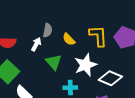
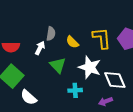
white star: (86, 65) -> (90, 67), turned -30
white diamond: (110, 78) -> (115, 80), turned 45

